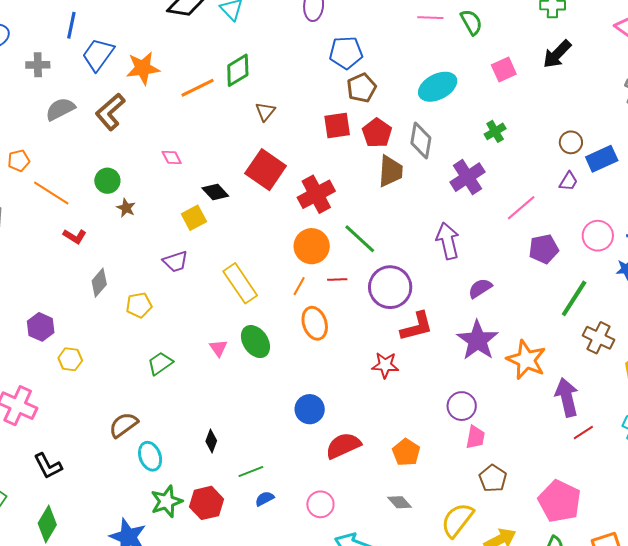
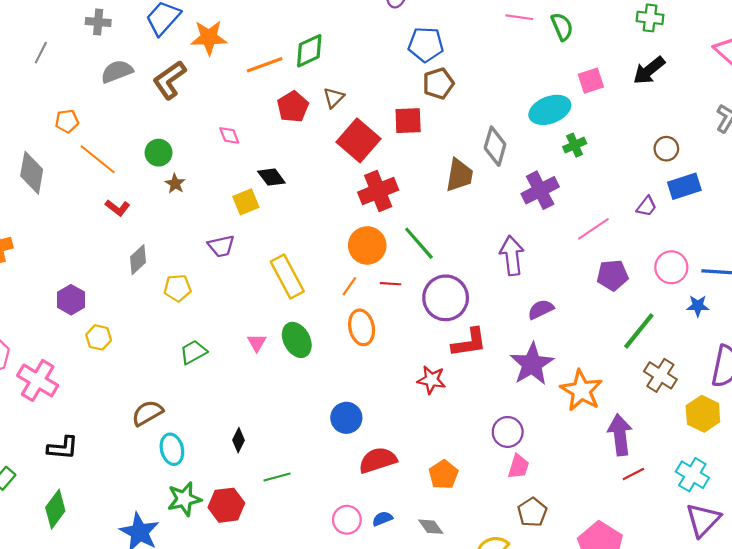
cyan ellipse: (438, 87) -> (550, 110), moved
red pentagon: (377, 133) -> (293, 107), moved
brown circle: (571, 142) -> (666, 149), moved
red square: (266, 170) -> (358, 140), moved
black L-shape: (48, 466) -> (63, 448), turned -64
blue semicircle: (265, 499) -> (382, 519), moved

